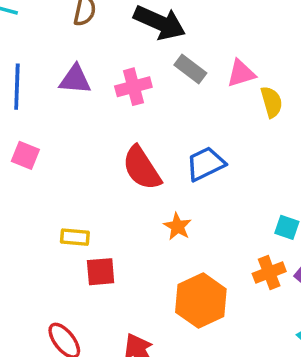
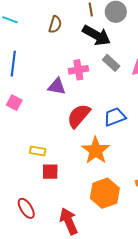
purple triangle: (75, 79) -> (57, 86), moved
red semicircle: (142, 168) -> (79, 116), turned 68
orange star: (177, 226) -> (96, 150), size x1.8

